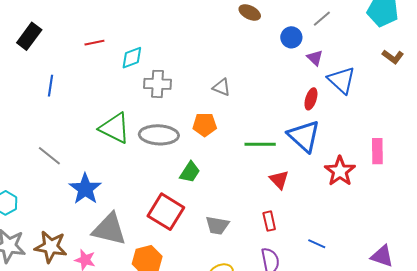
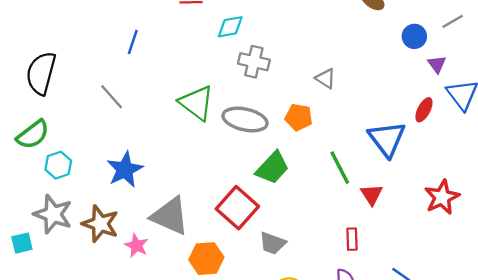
blue triangle: (304, 136) -> (387, 139), moved
green line: (260, 144) -> (340, 168), moved, turned 52
gray line: (49, 156) -> (112, 97), moved
green trapezoid: (190, 172) -> (272, 168), size x1.4
blue star: (85, 189) -> (125, 170), moved
gray trapezoid: (217, 225) -> (272, 243), moved

